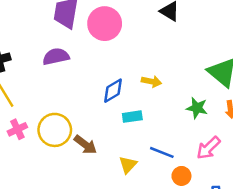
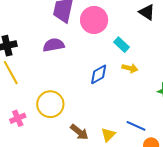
cyan rectangle: (132, 117) -> (122, 45), moved, turned 49
pink cross: (17, 129) -> (18, 118), moved
brown arrow: (85, 145) -> (79, 132), moved

